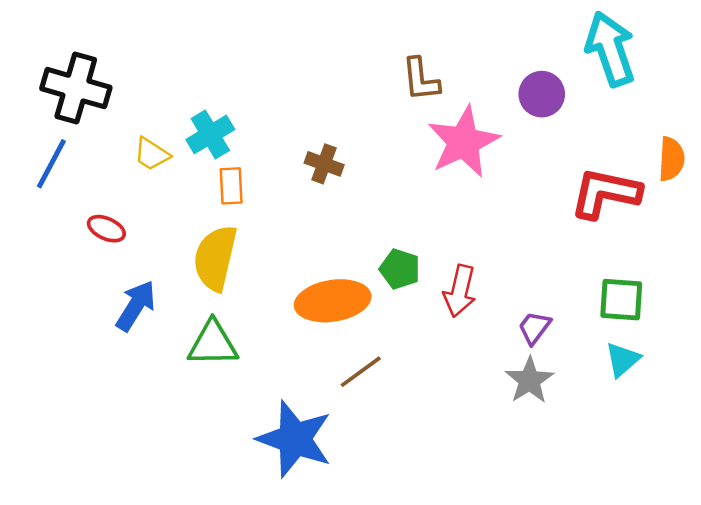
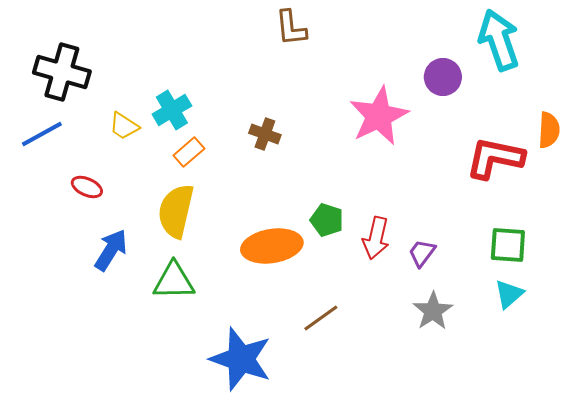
brown L-shape: (421, 79) -> (291, 28), moved
blue line: (51, 164) -> (42, 134), turned 33
orange rectangle: (231, 186) -> (189, 152), turned 52
purple trapezoid: (534, 328) -> (422, 253), moved
brown line: (361, 372) -> (321, 318), moved

